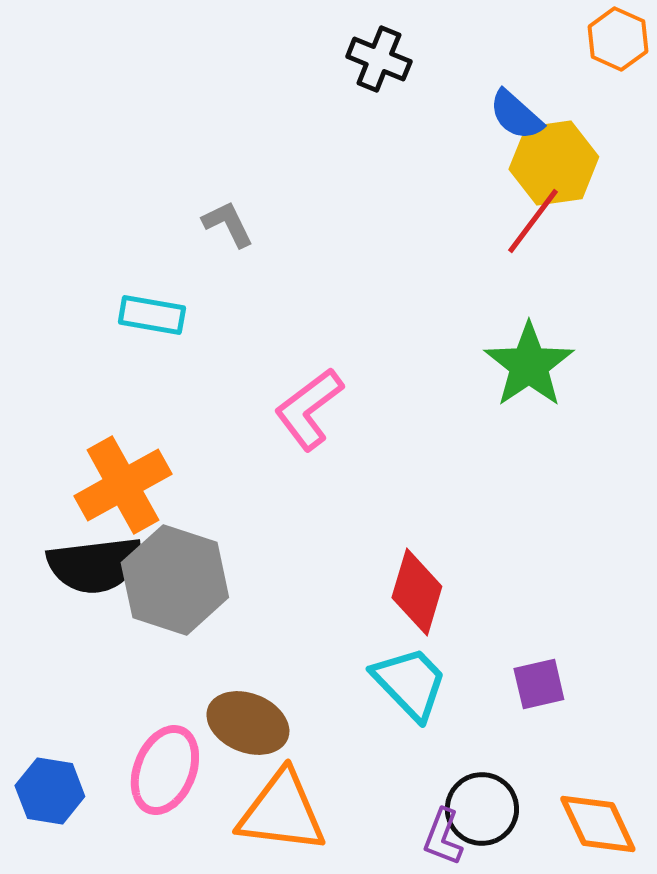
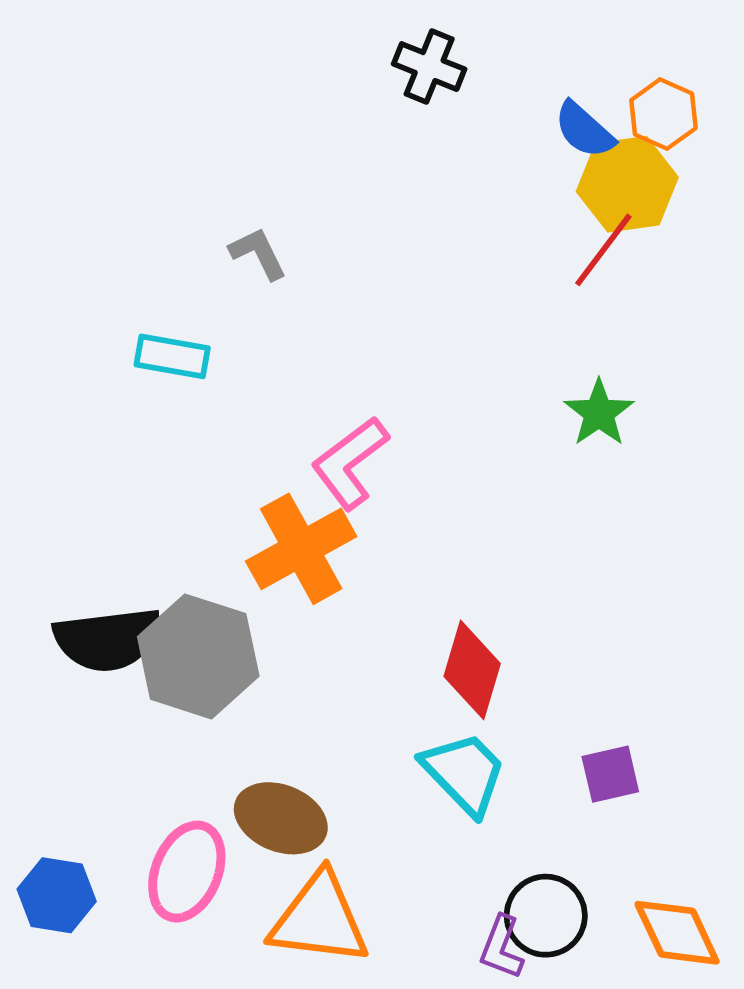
orange hexagon: (618, 39) -> (663, 114), moved
green star: (529, 365) -> (599, 413), size x0.7
orange cross: (123, 485) -> (301, 549), moved

